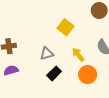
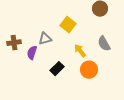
gray triangle: (47, 54) -> (45, 39), moved
purple semicircle: (11, 70) -> (32, 53), moved, turned -56

